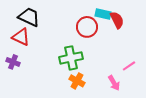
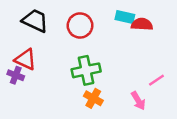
red semicircle: (117, 20) -> (142, 24), turned -60
red circle: (87, 27) -> (80, 25), moved
red triangle: (21, 37) -> (25, 59), moved

